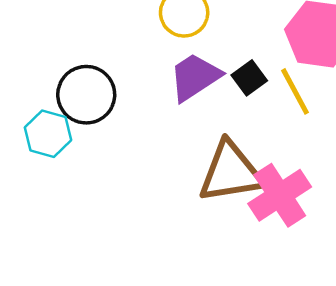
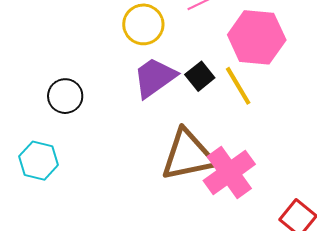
black circle: (86, 95) -> (65, 96), size x0.7
cyan hexagon: (48, 134) -> (39, 161), moved

